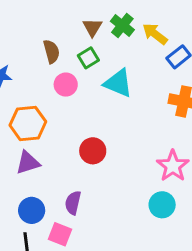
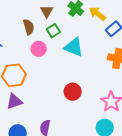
brown triangle: (92, 27) -> (47, 11), moved
red circle: (93, 151) -> (73, 92), moved

